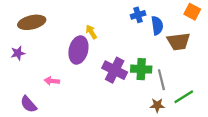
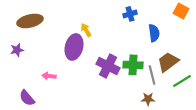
blue semicircle: (157, 26) -> (154, 33), moved
brown trapezoid: (178, 41) -> (168, 62), moved, turned 150
green line: (184, 97) -> (182, 81), moved

